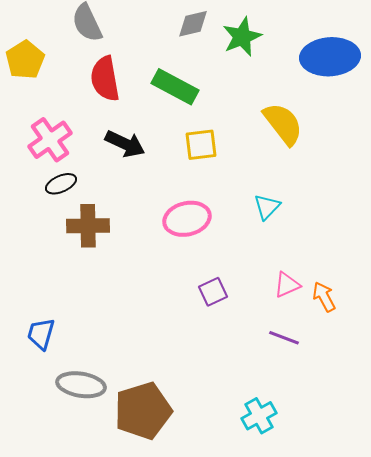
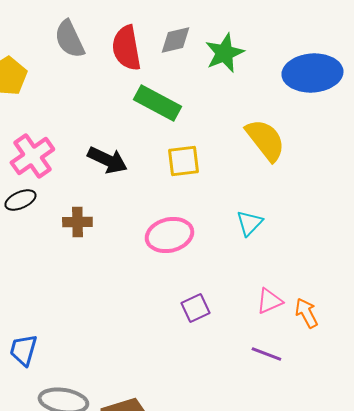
red semicircle: (105, 79) -> (126, 48), moved
black ellipse: (61, 184) -> (20, 200), moved
brown cross: (88, 226) -> (77, 222), moved, size x0.7

